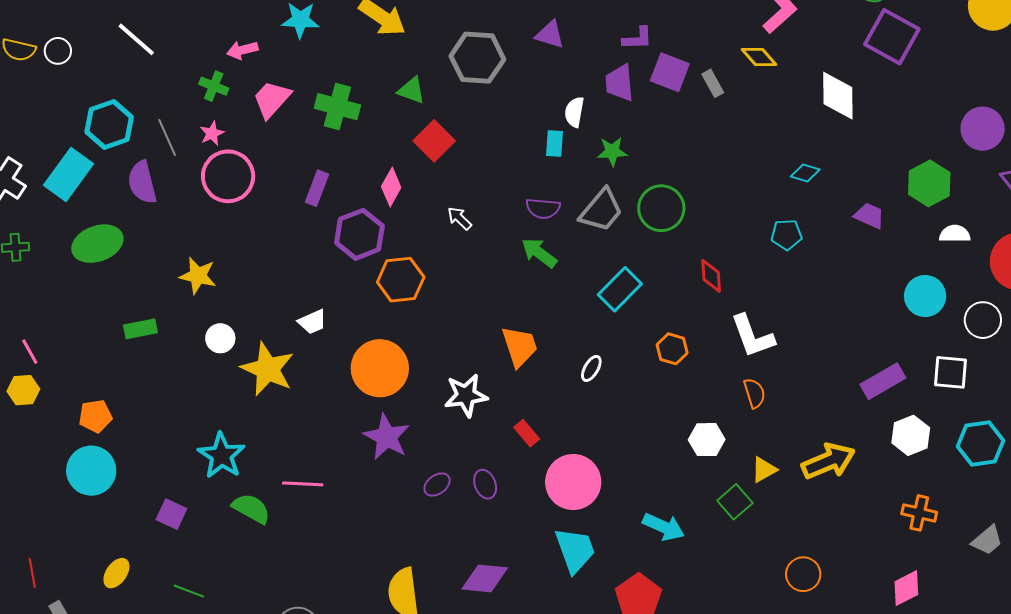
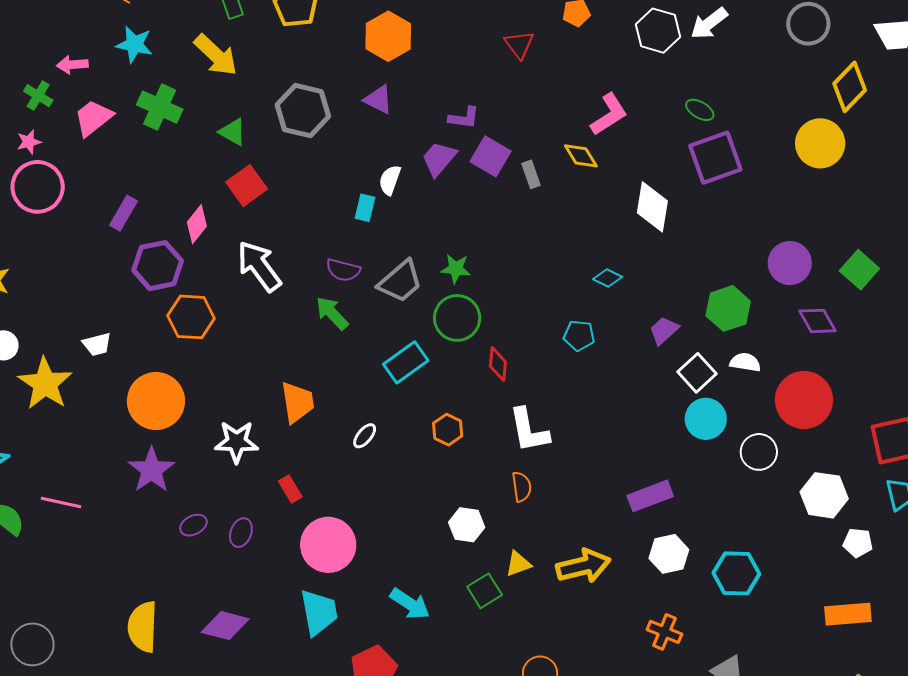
purple square: (892, 37) -> (715, 158), turned 32
purple trapezoid: (619, 83) -> (439, 159), turned 36
green cross: (337, 107) -> (160, 107), moved
green star: (612, 151) -> (456, 269), moved
green circle: (661, 208) -> (457, 318), moved
purple trapezoid: (869, 216) -> (664, 330), turned -76
white arrow: (460, 218) -> (259, 266), size x2.0
white square: (950, 372) -> (697, 373), moved, turned 33
purple ellipse: (485, 484) -> (241, 533), turned 32

